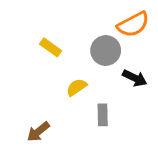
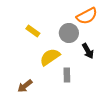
black arrow: (135, 78) -> (88, 51), turned 35
yellow semicircle: (77, 87) -> (50, 57), size x1.5

